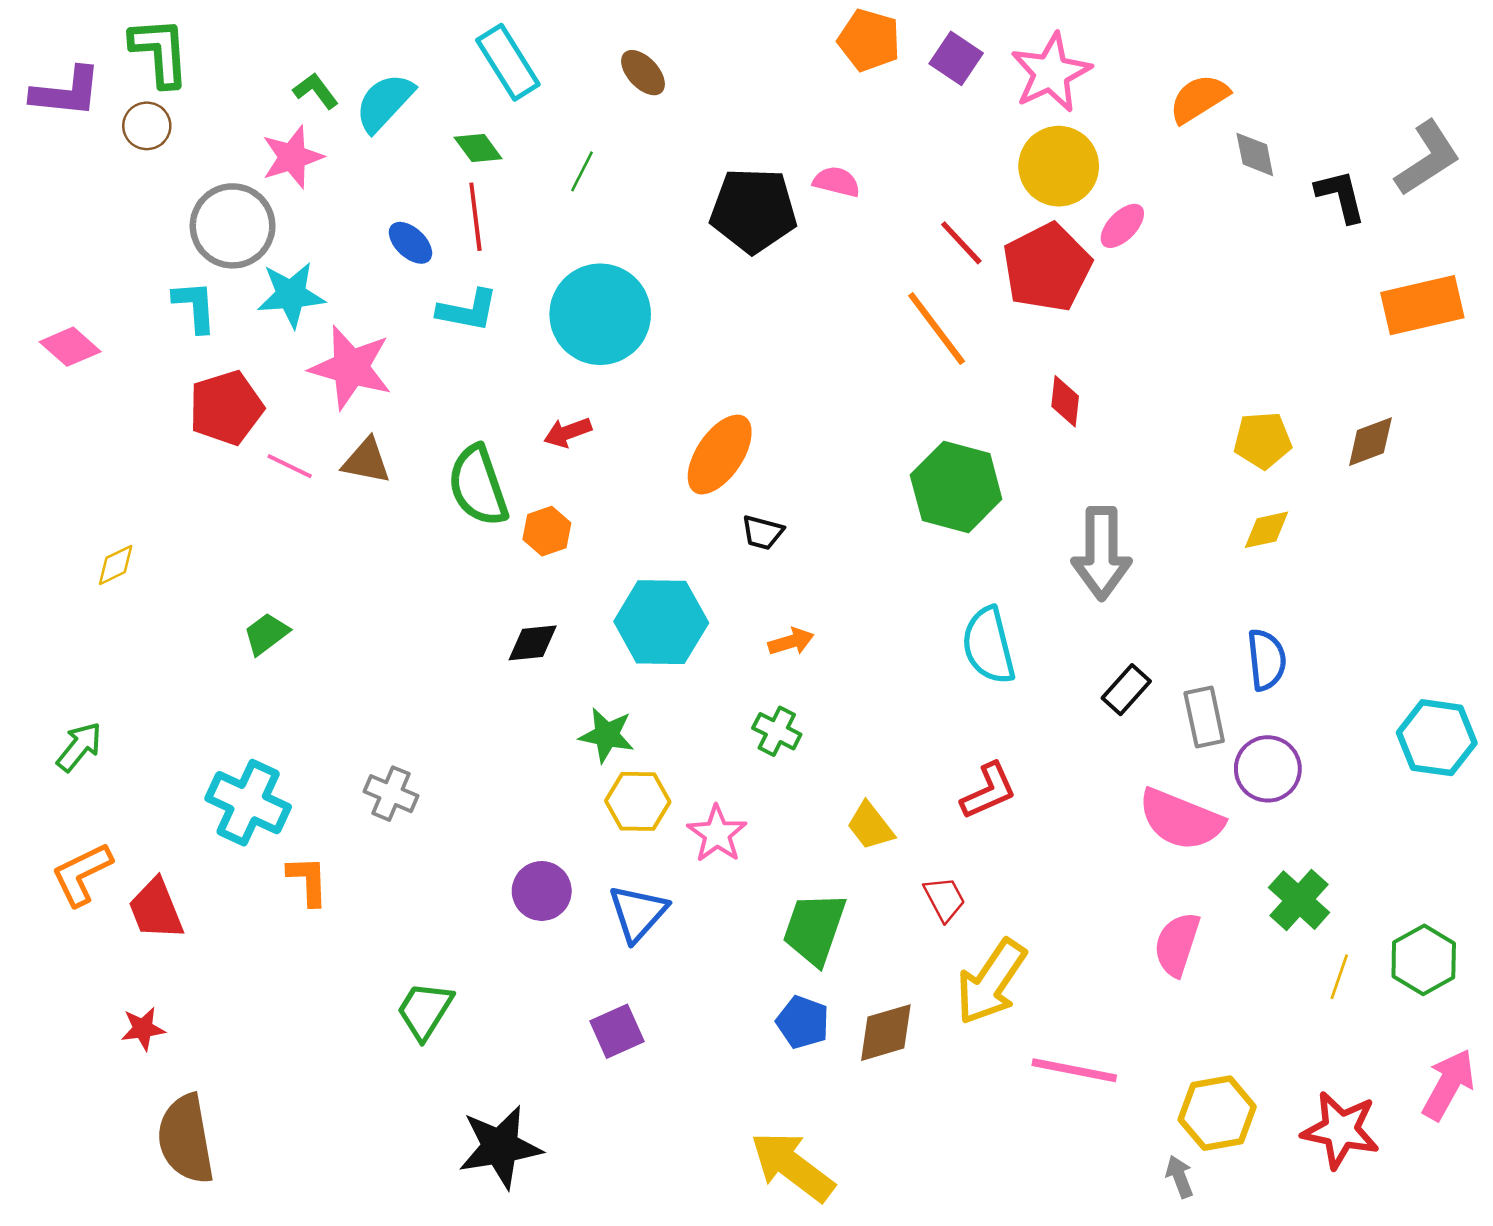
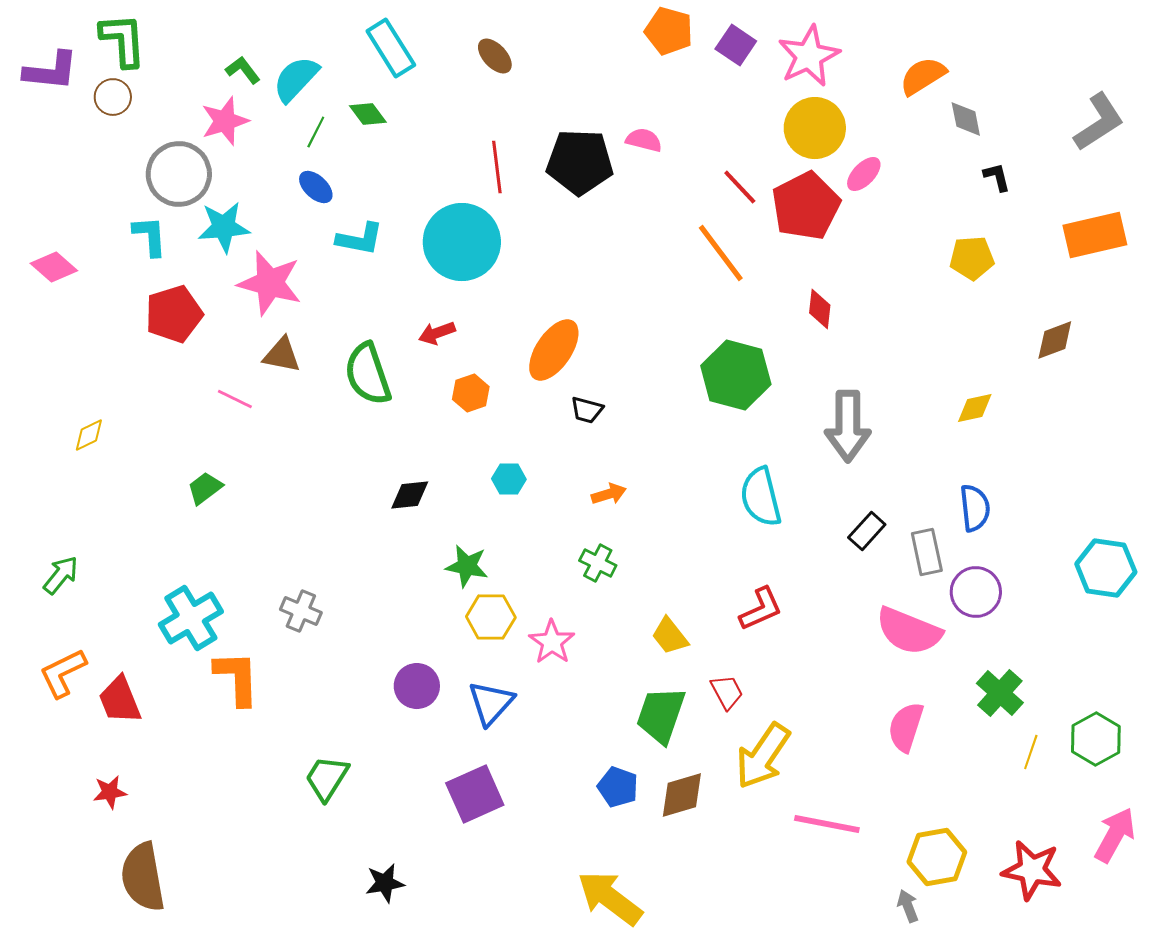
green line: (582, 171) -> (316, 132), moved
black L-shape: (1341, 196) -> (997, 177), moved, size x0.7
red line: (475, 217) -> (497, 167), moved
yellow pentagon: (1263, 440) -> (972, 258), moved
pink line: (290, 466) -> (235, 399), moved
orange hexagon: (547, 531) -> (471, 393), moved
cyan hexagon: (661, 622) -> (509, 479), size x0.5
cyan cross: (248, 803) -> (191, 618), turned 34
orange L-shape: (308, 881) -> (237, 678), size x1.4
green trapezoid: (814, 929) -> (661, 715), moved
purple square: (617, 1031) -> (475, 794), size x1.4
black star: (500, 1147) -> (385, 883), size x0.6

